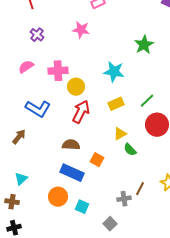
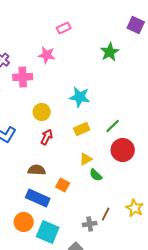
green star: (144, 45) -> (110, 52), moved
pink cross: (58, 71) -> (23, 77), moved
red arrow: (81, 112) -> (47, 137), size x0.7
cyan square: (82, 207) -> (48, 232), size x1.6

